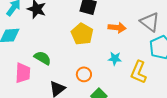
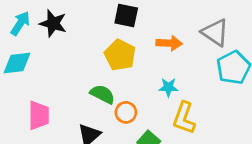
green semicircle: (42, 58) -> (102, 94), moved
yellow L-shape: (139, 72) -> (184, 118), moved

